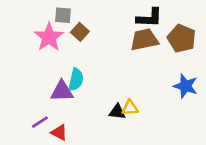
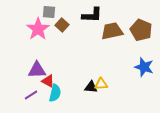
black L-shape: (149, 18) -> (92, 15), moved
cyan semicircle: (76, 80) -> (55, 93), moved
purple triangle: (62, 91) -> (37, 70), moved
red triangle: (59, 132) -> (48, 81), moved

